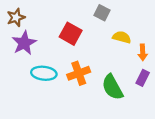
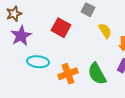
yellow semicircle: (122, 37) -> (105, 31), turned 42
orange cross: (79, 73) -> (68, 74), moved

